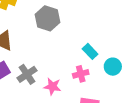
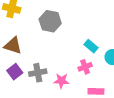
gray cross: (27, 74) -> (38, 73), turned 30

